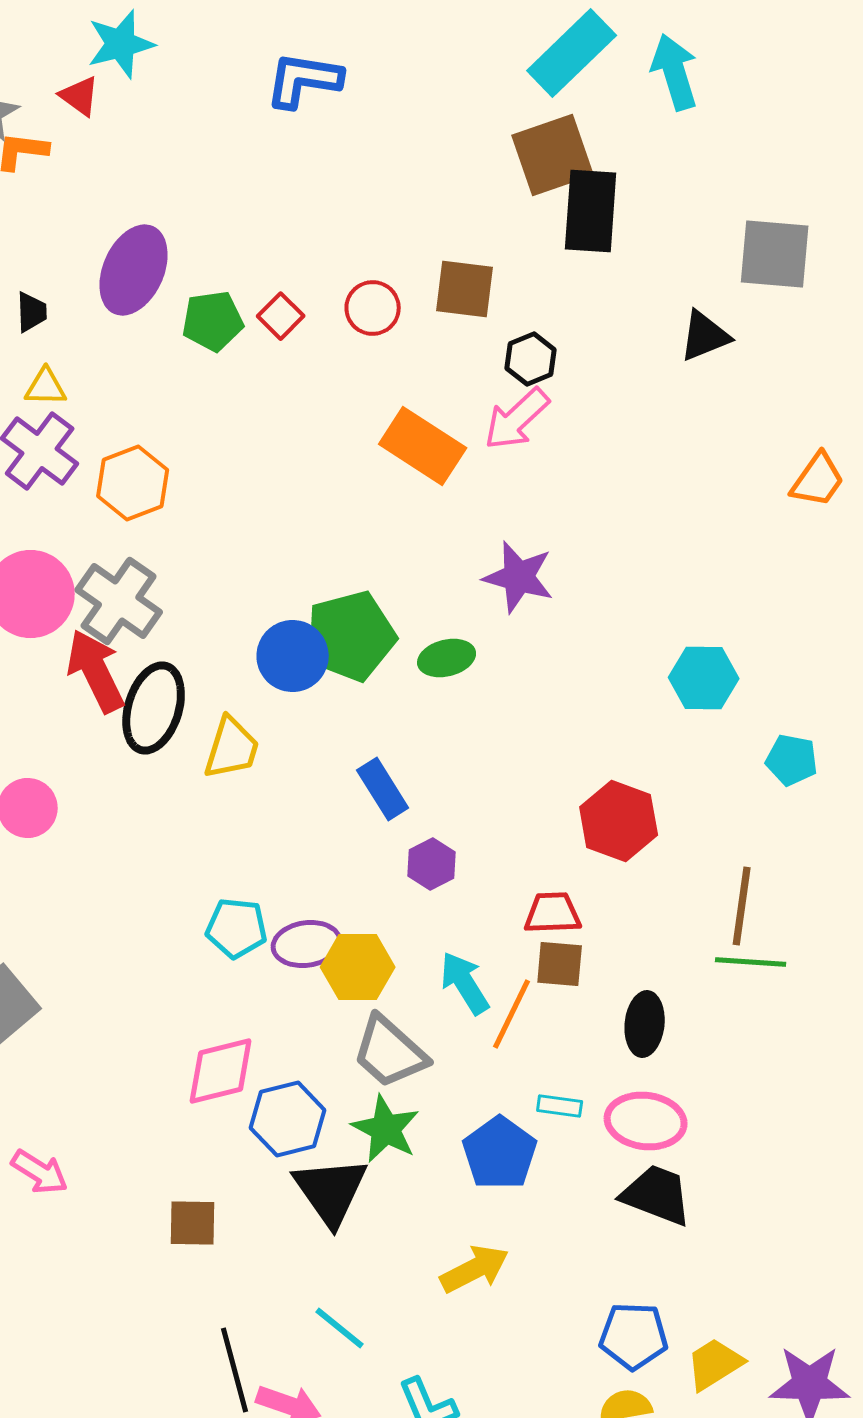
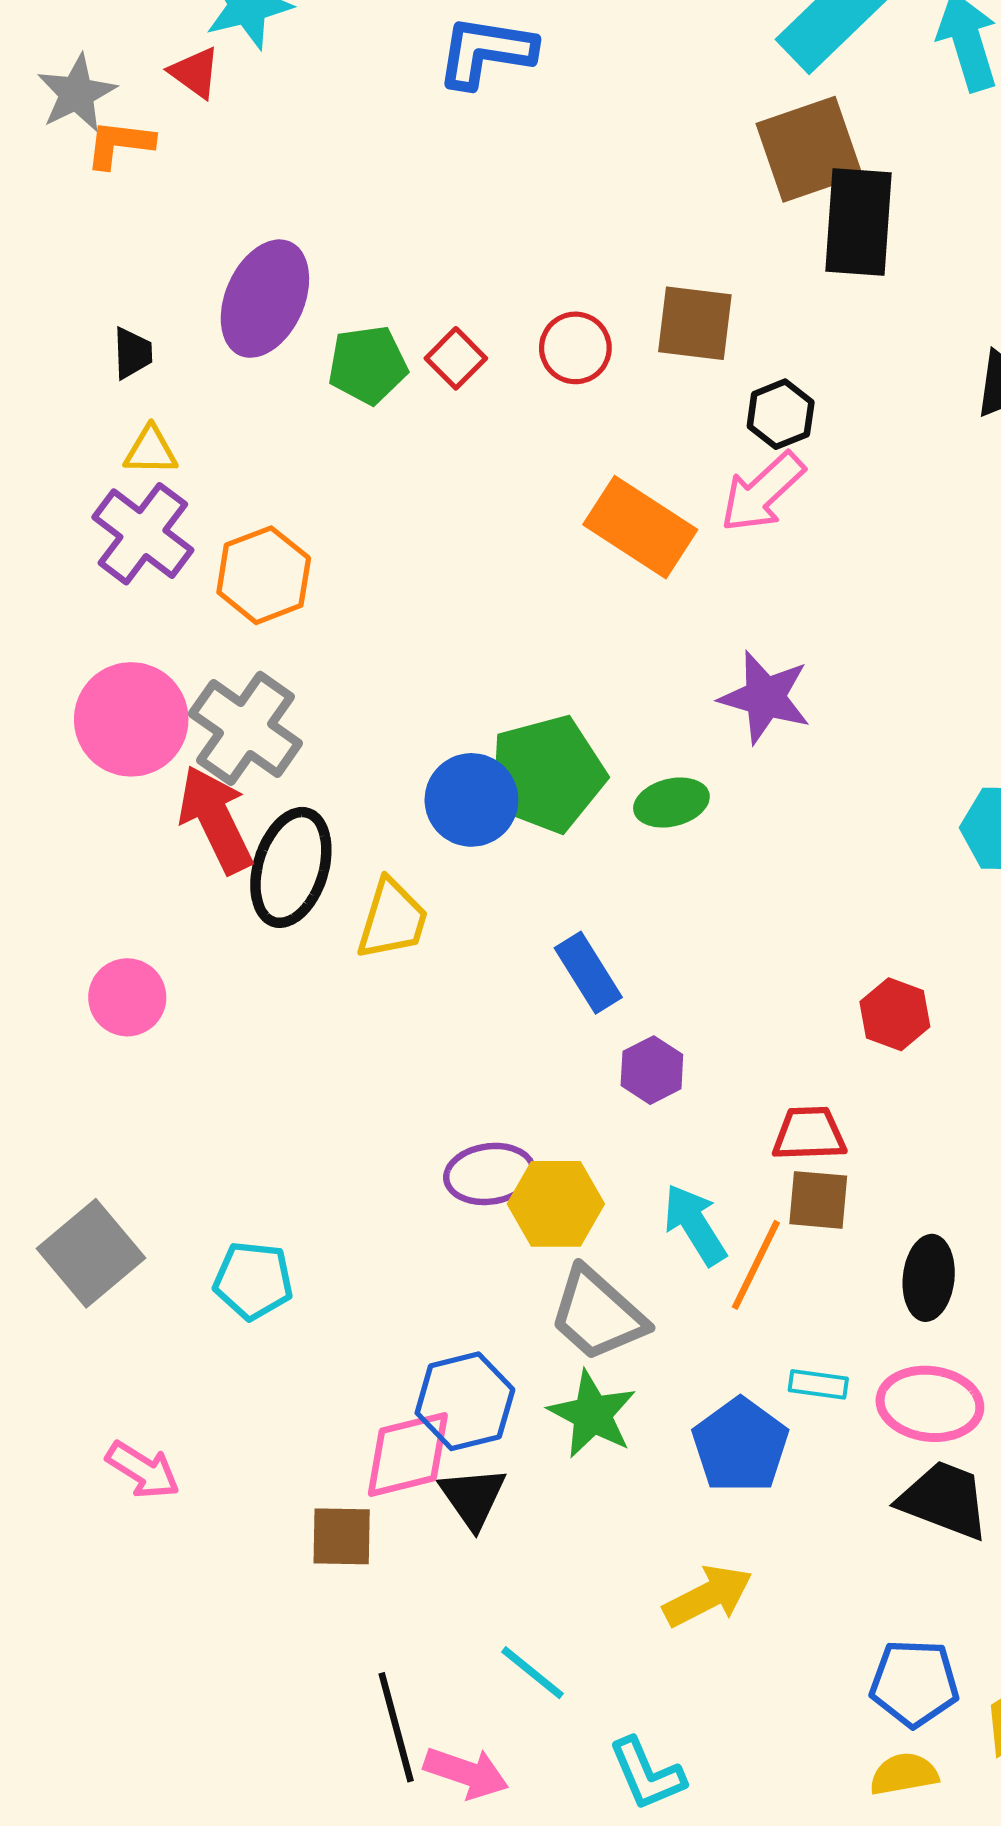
red hexagon: (619, 821) -> (895, 1014), size x0.7
cyan pentagon: (237, 928) -> (253, 1280), moved
pink diamond: (221, 1071) -> (408, 1455), moved
black triangle: (331, 1191) -> (473, 1497), moved, size x0.7

